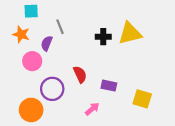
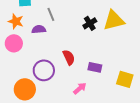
black cross: (103, 37) -> (90, 23), turned -32
purple semicircle: (47, 43) -> (39, 29), turned 64
pink circle: (32, 61) -> (14, 43), moved

